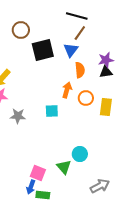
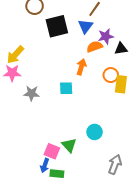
purple star: (106, 60) -> (106, 36), moved
orange semicircle: (80, 70) -> (95, 47), turned -105
orange circle: (86, 98) -> (111, 75), moved
green triangle: (64, 167) -> (69, 145), moved
gray arrow: (100, 186) -> (115, 164), turned -42

